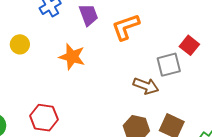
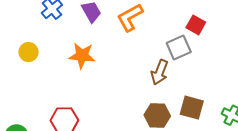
brown arrow: (146, 86) -> (160, 72), turned 100

